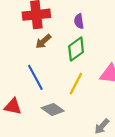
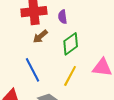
purple semicircle: (79, 21) -> (63, 17), moved

